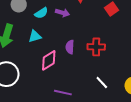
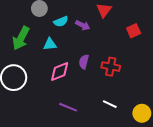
white line: (102, 82) -> (110, 104), turned -32

